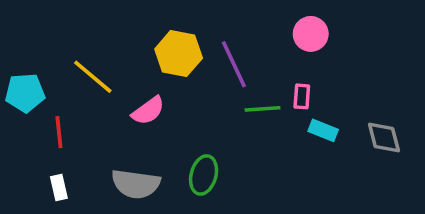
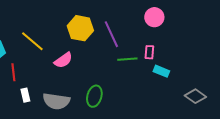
gray diamond: (384, 137) -> (195, 96), moved, turned -40
white rectangle: (59, 187) -> (25, 95), moved

